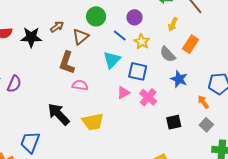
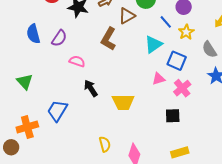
purple semicircle: (14, 84) -> (59, 38), moved
pink semicircle: (80, 85) -> (77, 61), moved
black arrow: (59, 114) -> (91, 88), size x0.7
black square: (174, 122) -> (173, 116), moved

